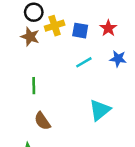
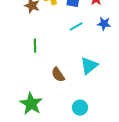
brown semicircle: (42, 121) -> (58, 75), moved

